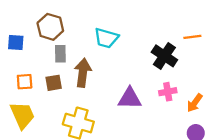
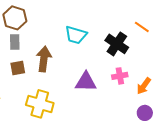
orange line: (192, 37) -> (142, 27), turned 42
cyan trapezoid: (106, 38) -> (76, 35), moved
gray rectangle: (60, 54) -> (15, 42), moved

